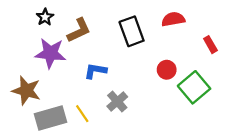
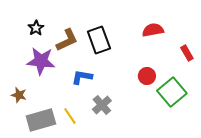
black rectangle: (132, 31) -> (99, 40), moved
brown star: (26, 91) -> (19, 95), size x0.6

